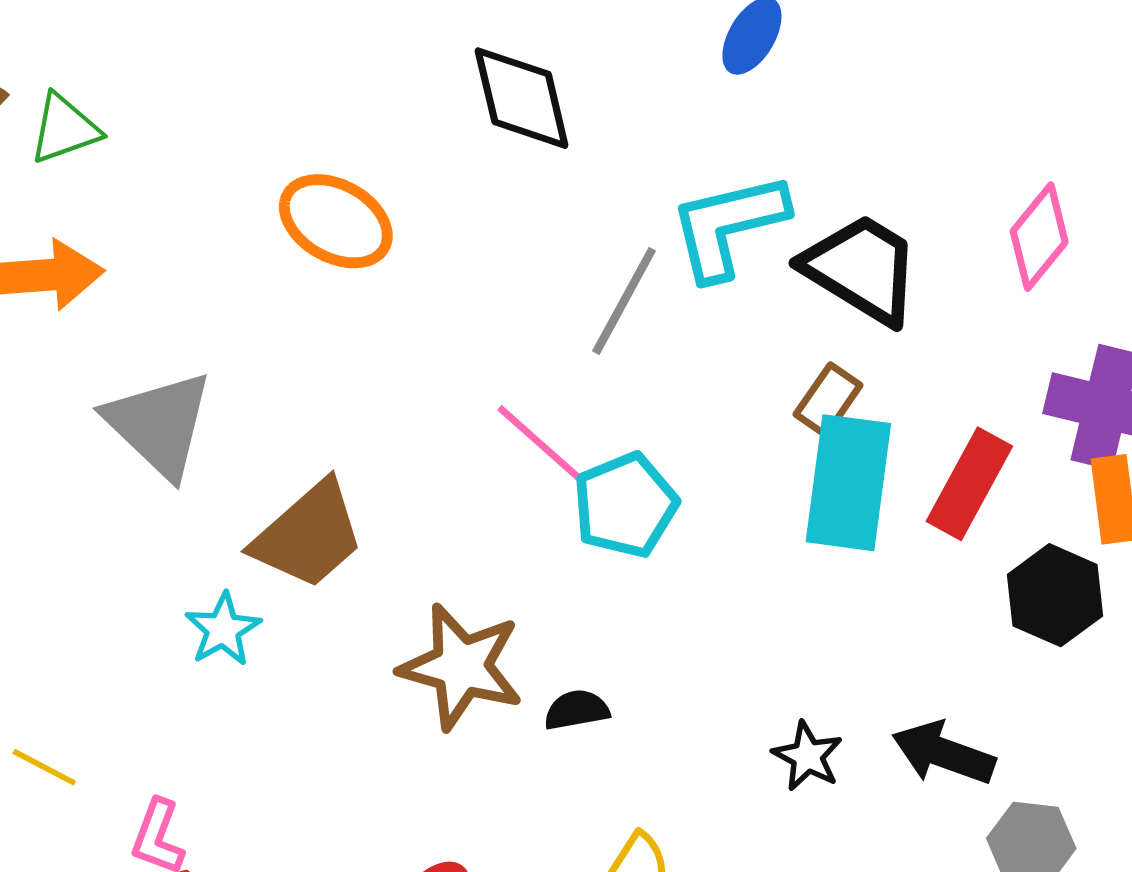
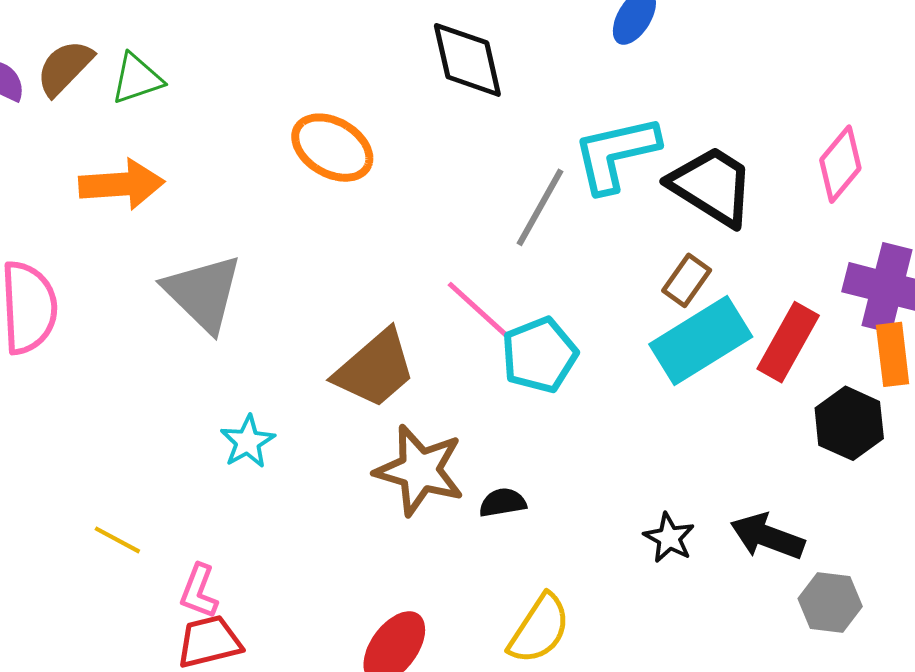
cyan rectangle: (848, 483) -> (701, 340), turned 50
brown trapezoid: (309, 535) -> (375, 369), moved

